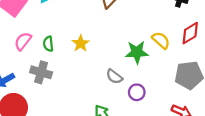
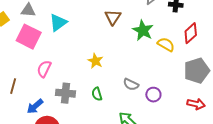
green semicircle: (48, 44) -> (97, 94), moved
green star: (137, 52) -> (143, 30), moved, turned -30

